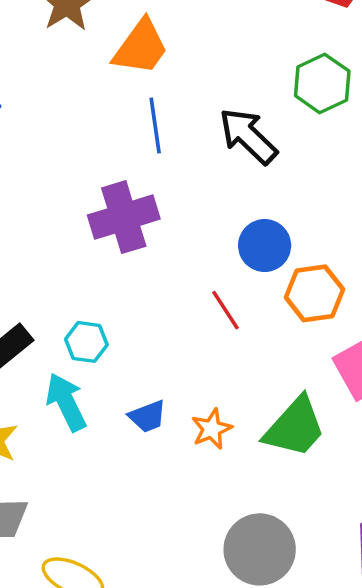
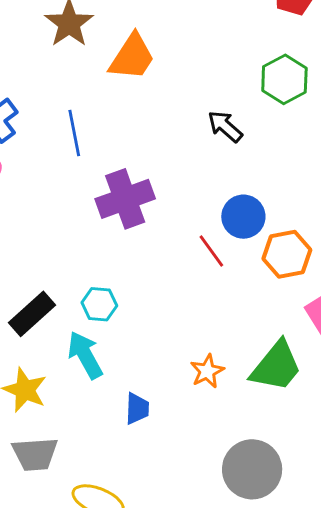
blue line: (155, 125) -> (74, 133), moved
black arrow: (248, 136) -> (225, 126), size x0.7
red line: (226, 310) -> (211, 251), moved
blue trapezoid: (147, 416) -> (137, 409), moved, turned -64

